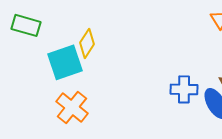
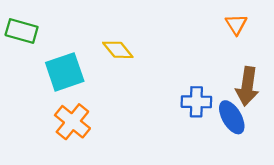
yellow diamond: (87, 43) -> (118, 50), moved, turned -72

